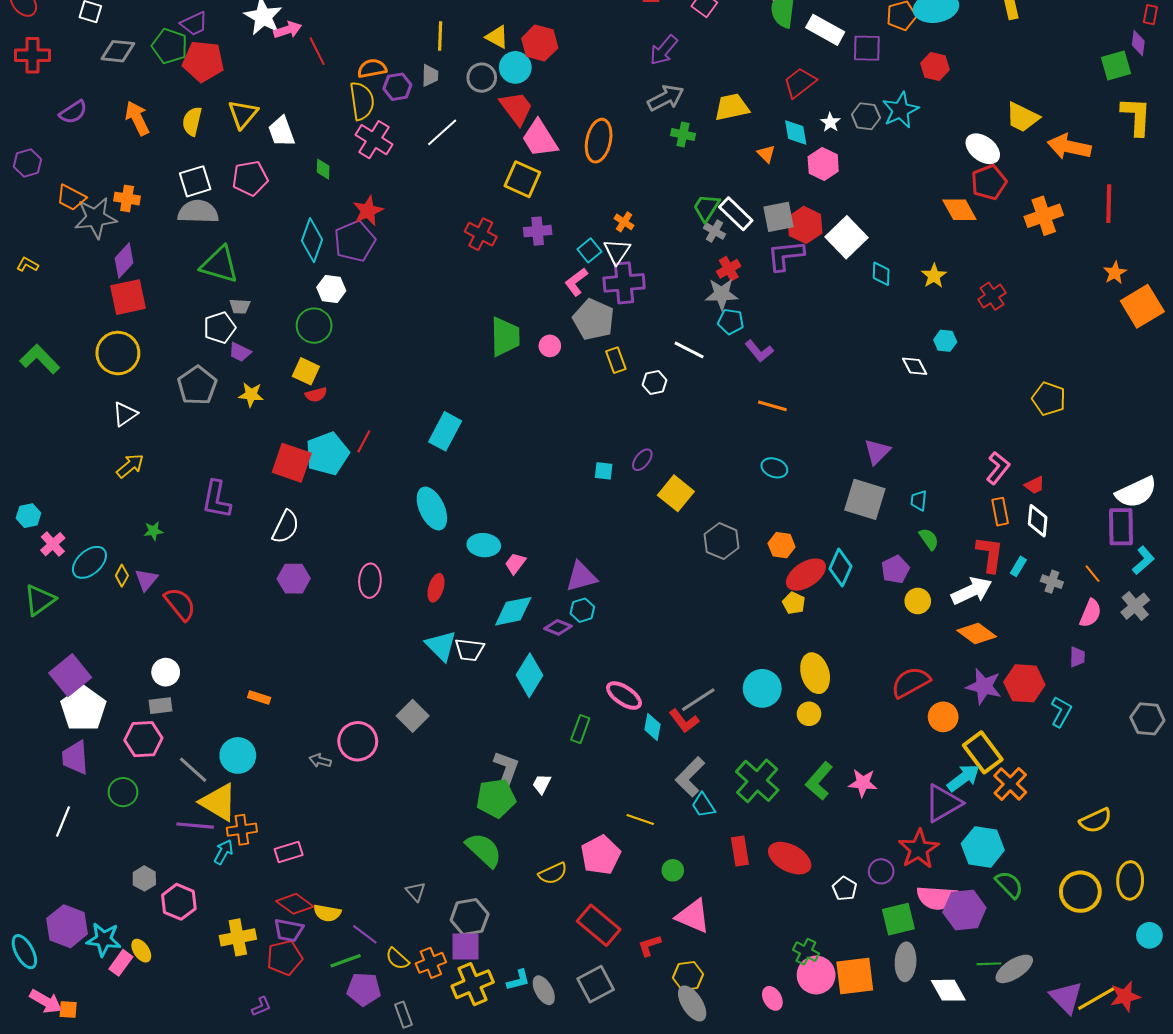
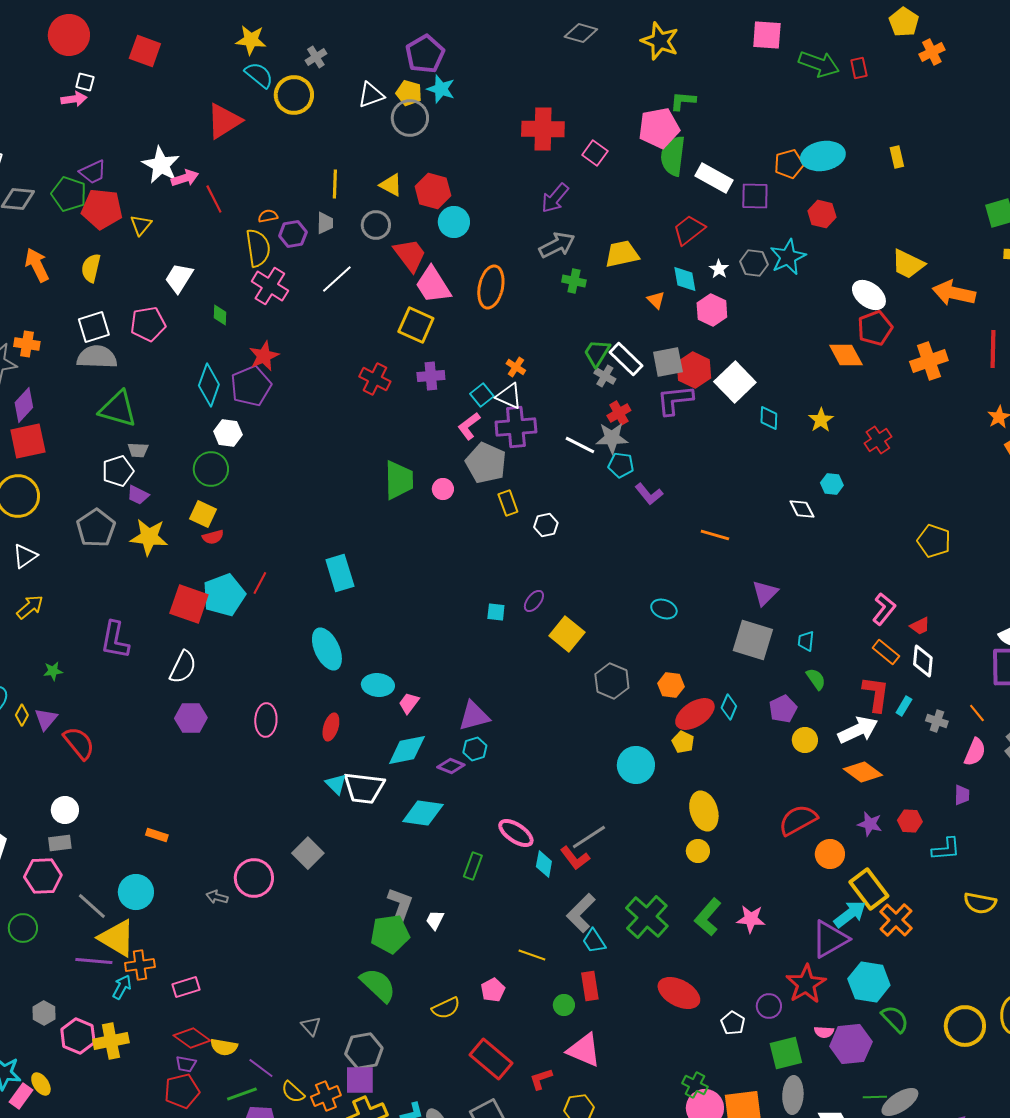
cyan circle: (515, 67) -> (454, 222), moved
orange semicircle: (372, 68) -> (268, 216), size x0.7
yellow triangle: (243, 114) -> (141, 225), moved, size x0.7
white trapezoid: (282, 131) -> (179, 278), turned 52
white triangle: (617, 251) -> (509, 396), turned -40
white line: (689, 350) -> (580, 445), moved
yellow star: (251, 395) -> (149, 537), size x1.5
orange line: (772, 406) -> (715, 535), moved
cyan rectangle: (445, 431) -> (340, 573), turned -45
orange rectangle: (1000, 512) -> (886, 652), turned -40
cyan diamond: (840, 567) -> (729, 707), size x0.7
cyan triangle: (441, 646) -> (336, 784), size x0.7
white trapezoid: (470, 650) -> (364, 788), size x1.4
cyan diamond: (529, 675) -> (423, 813), turned 66
red hexagon: (1024, 683) -> (910, 821), size x0.6
purple star: (984, 686) -> (870, 824), size x0.7
cyan circle: (762, 688) -> (636, 765), moved
cyan L-shape: (1061, 712) -> (946, 849), turned 56
yellow semicircle: (1096, 821) -> (980, 903), moved, turned 36
red rectangle: (740, 851) -> (590, 986), moved
pink pentagon: (601, 855) -> (493, 990), size x0.6
pink semicircle: (937, 898) -> (824, 1032), size x0.5
purple trapezoid: (289, 930) -> (186, 1064), size x0.7
yellow cross: (238, 937) -> (111, 1041), moved

